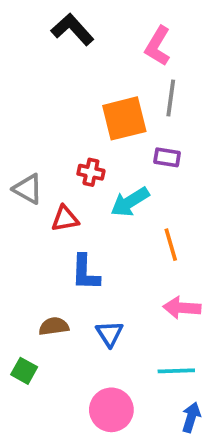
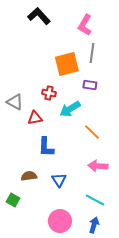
orange line: (171, 245) -> (92, 132), turned -30
cyan line: (176, 371) -> (95, 200), turned 30
blue arrow: (191, 417) -> (94, 225), moved

